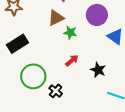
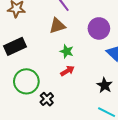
green star: (70, 33) -> (67, 51), moved
black star: (98, 70) -> (105, 85), moved

